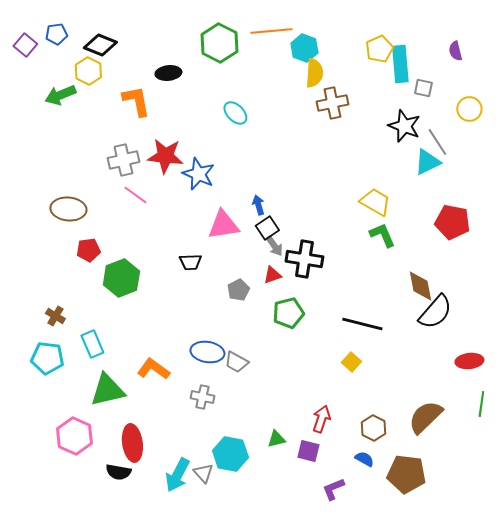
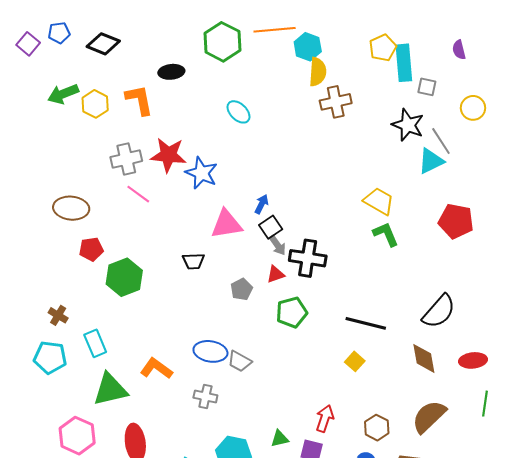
yellow hexagon: (88, 71) -> (95, 104), moved
blue arrow: (258, 205) -> (262, 204), turned 42
brown diamond: (420, 286) -> (424, 358), moved

